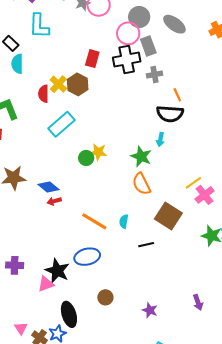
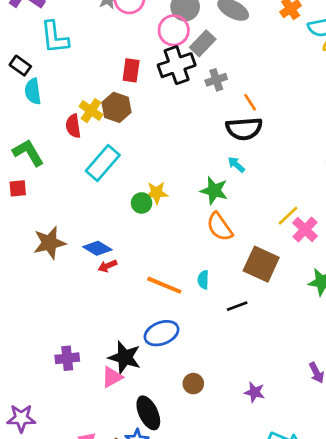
gray rectangle: (148, 46) -> (203, 43), turned 72
cyan arrow: (160, 139) -> (236, 165), turned 128

